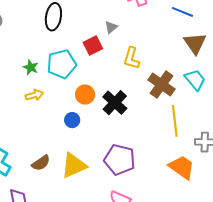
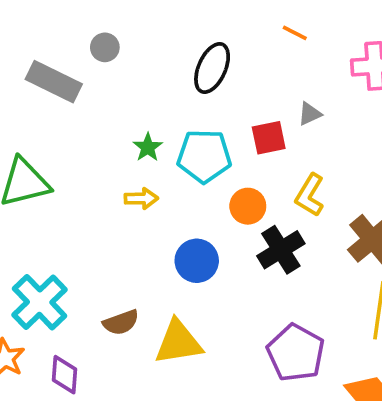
yellow L-shape: (132, 58) -> (310, 195), moved
orange circle: (85, 95) -> (248, 206), moved
blue circle: (72, 120) -> (197, 261), size x1.5
purple pentagon: (119, 160) -> (296, 353), moved

